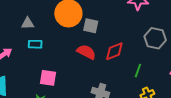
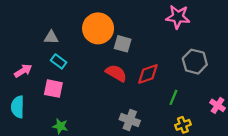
cyan rectangle: (35, 44) -> (59, 61), turned 32
pink square: (48, 78) -> (53, 89), moved

